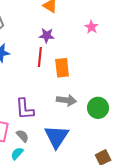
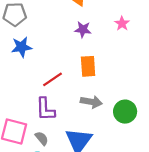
purple star: (47, 35) -> (83, 30), moved
red line: (40, 57) -> (52, 79), moved, turned 48

